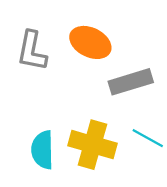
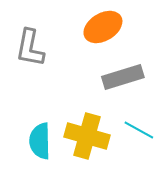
orange ellipse: (90, 42) -> (103, 27), moved, turned -57

